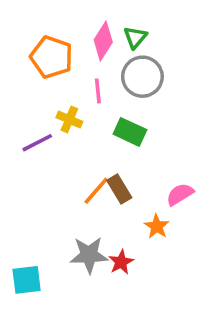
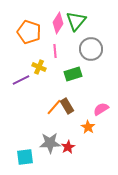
green triangle: (135, 37) -> (76, 21), size x1.5
gray circle: (142, 77) -> (91, 49), moved
green rectangle: (130, 132) -> (73, 74), turned -42
cyan square: (27, 280) -> (25, 157), moved

